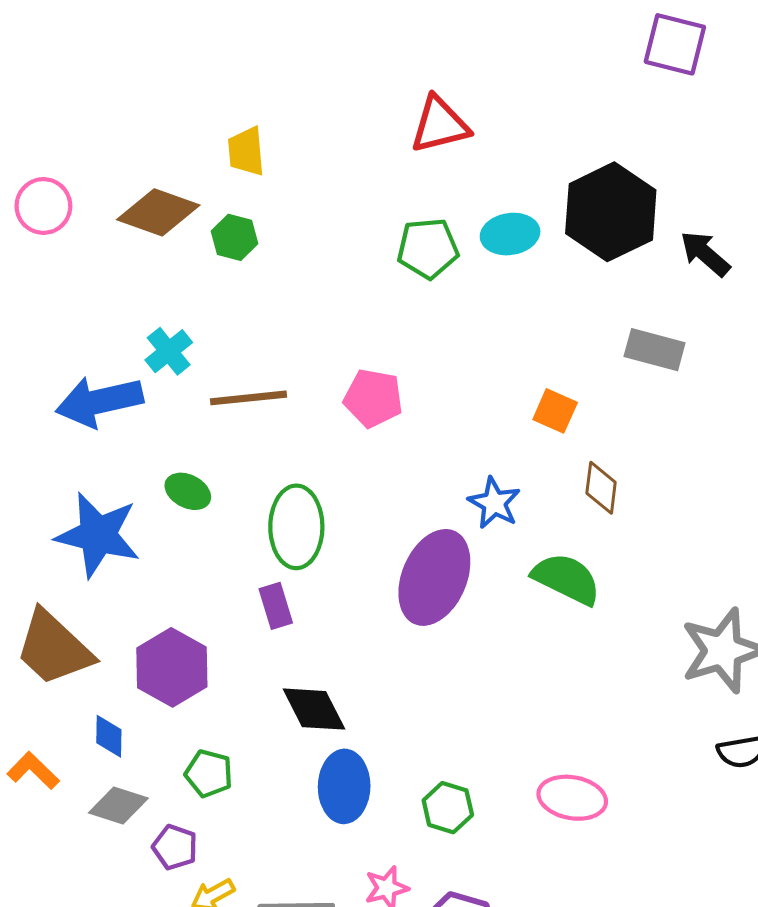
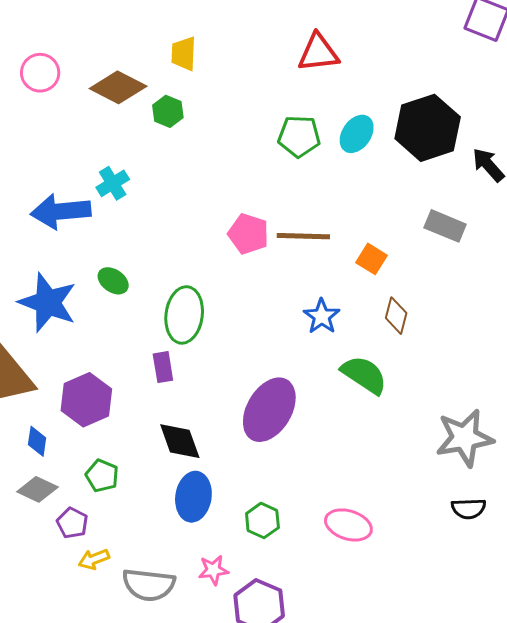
cyan ellipse: (510, 234) -> (357, 134), turned -54
brown line: (249, 398) -> (303, 236), moved
purple ellipse: (434, 577) -> (269, 410), moved

